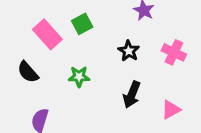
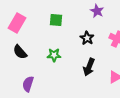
green square: (82, 24) -> (56, 20), turned 32
pink rectangle: (47, 34) -> (17, 23), moved, turned 72

